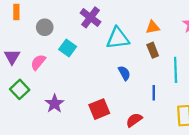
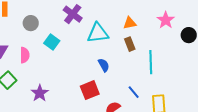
pink semicircle: (38, 62) -> (25, 55), turned 140
blue line: (154, 93) -> (134, 92), moved, turned -40
red square: (99, 109) -> (90, 90), moved

